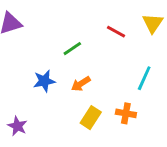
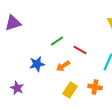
red line: (116, 32) -> (80, 50), moved
purple star: (17, 126) -> (17, 88), moved

